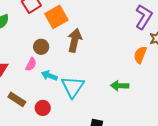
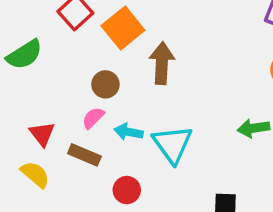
pink semicircle: (31, 64) -> (93, 118), turned -152
brown rectangle: (17, 99) -> (84, 155), moved

